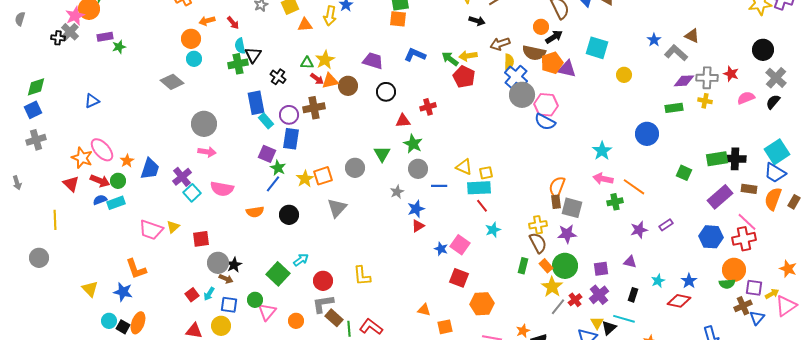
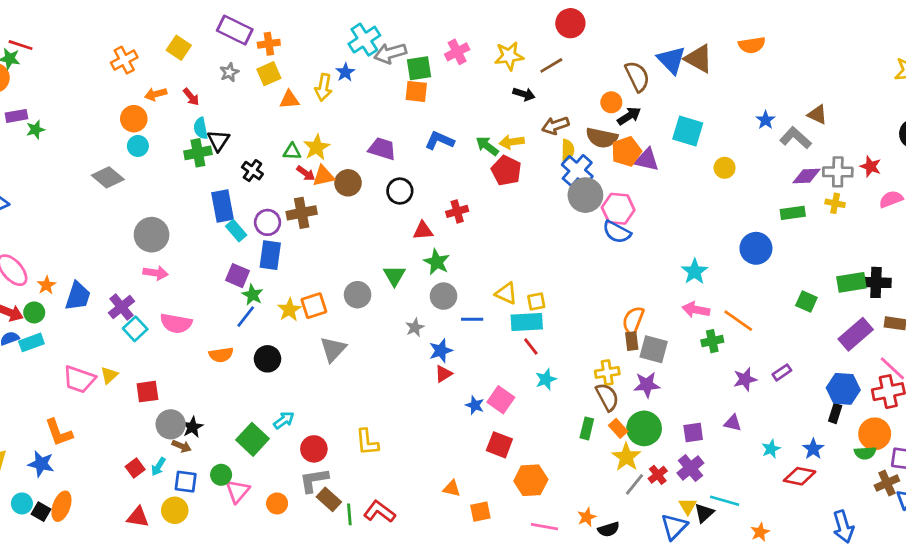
black rectangle: (633, 295) -> (835, 413), moved

